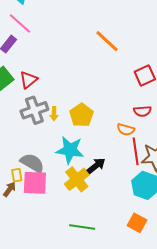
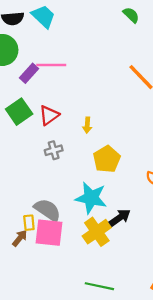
pink line: (20, 23) -> (51, 65), moved, turned -45
gray cross: (34, 110) -> (54, 150), size x0.6
yellow arrow: (54, 114) -> (87, 125), moved

